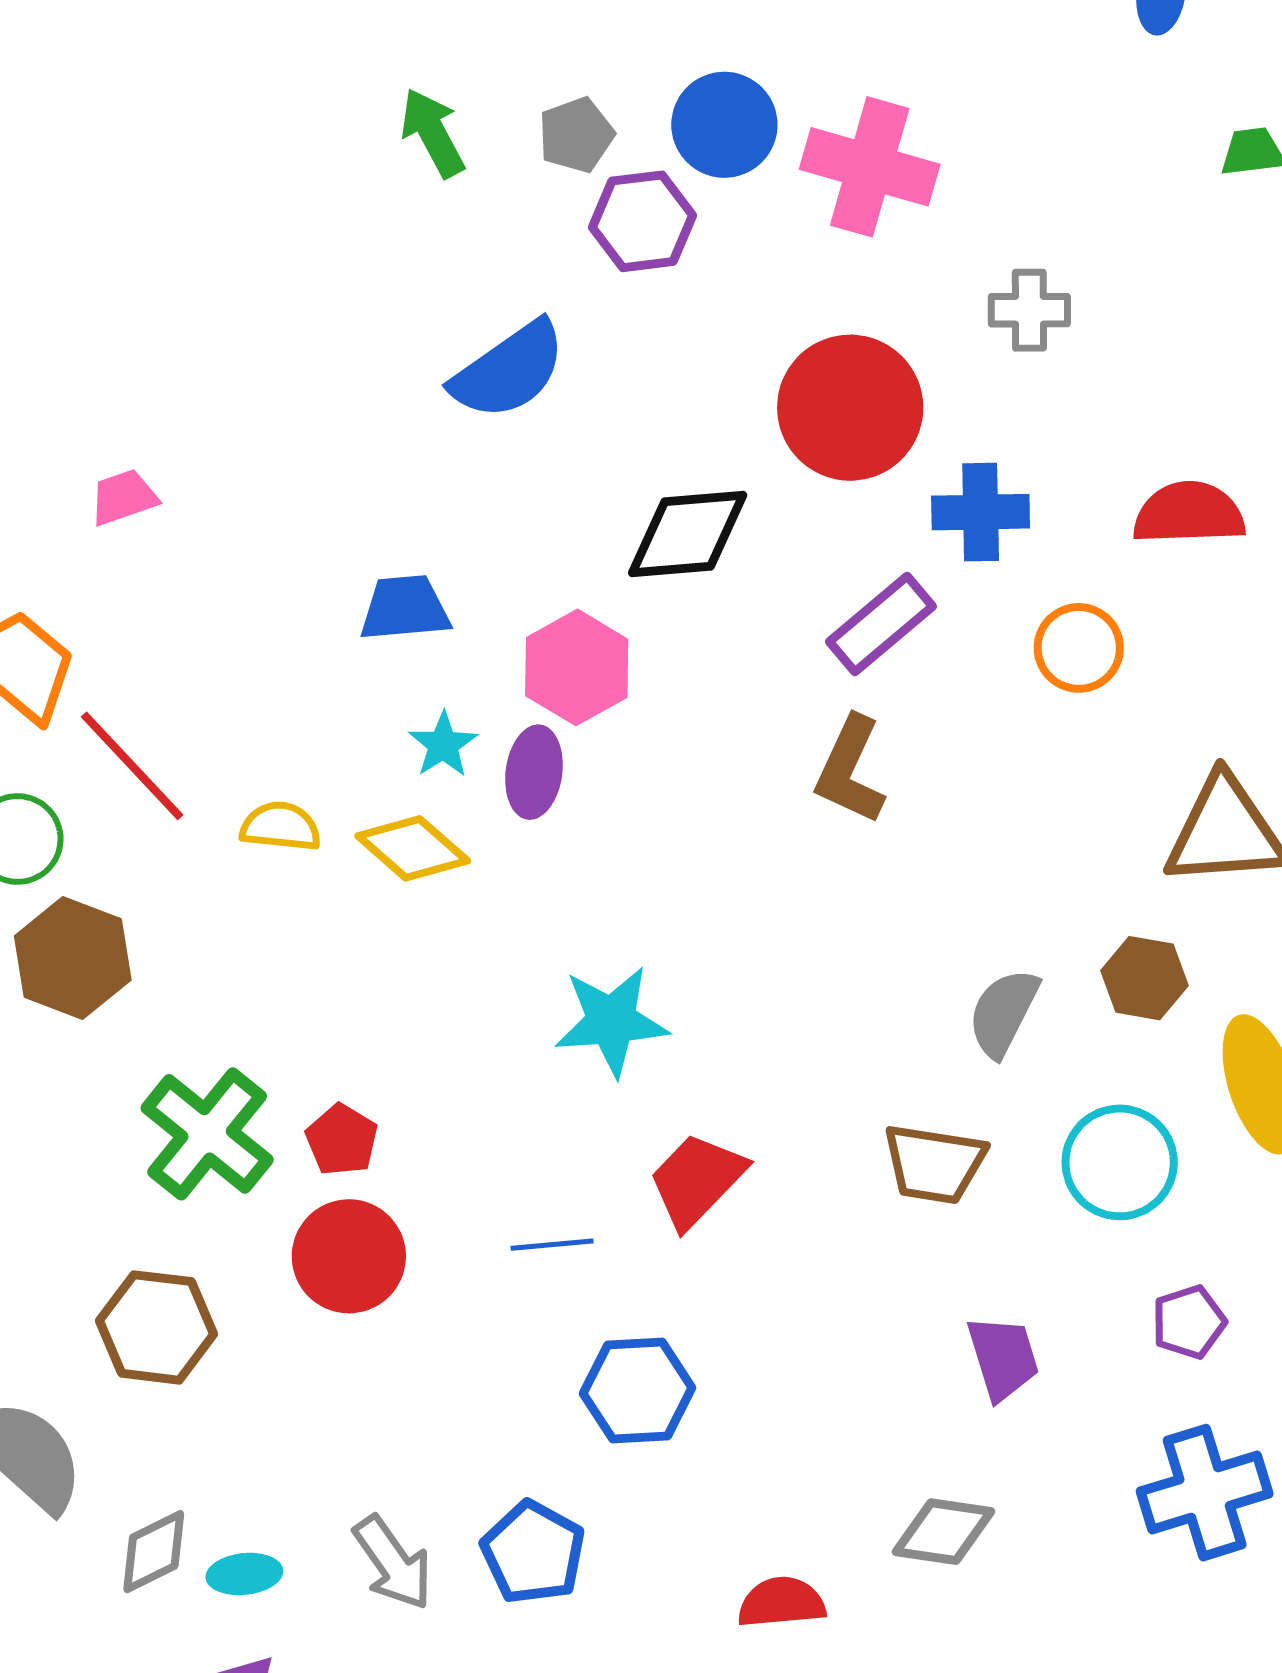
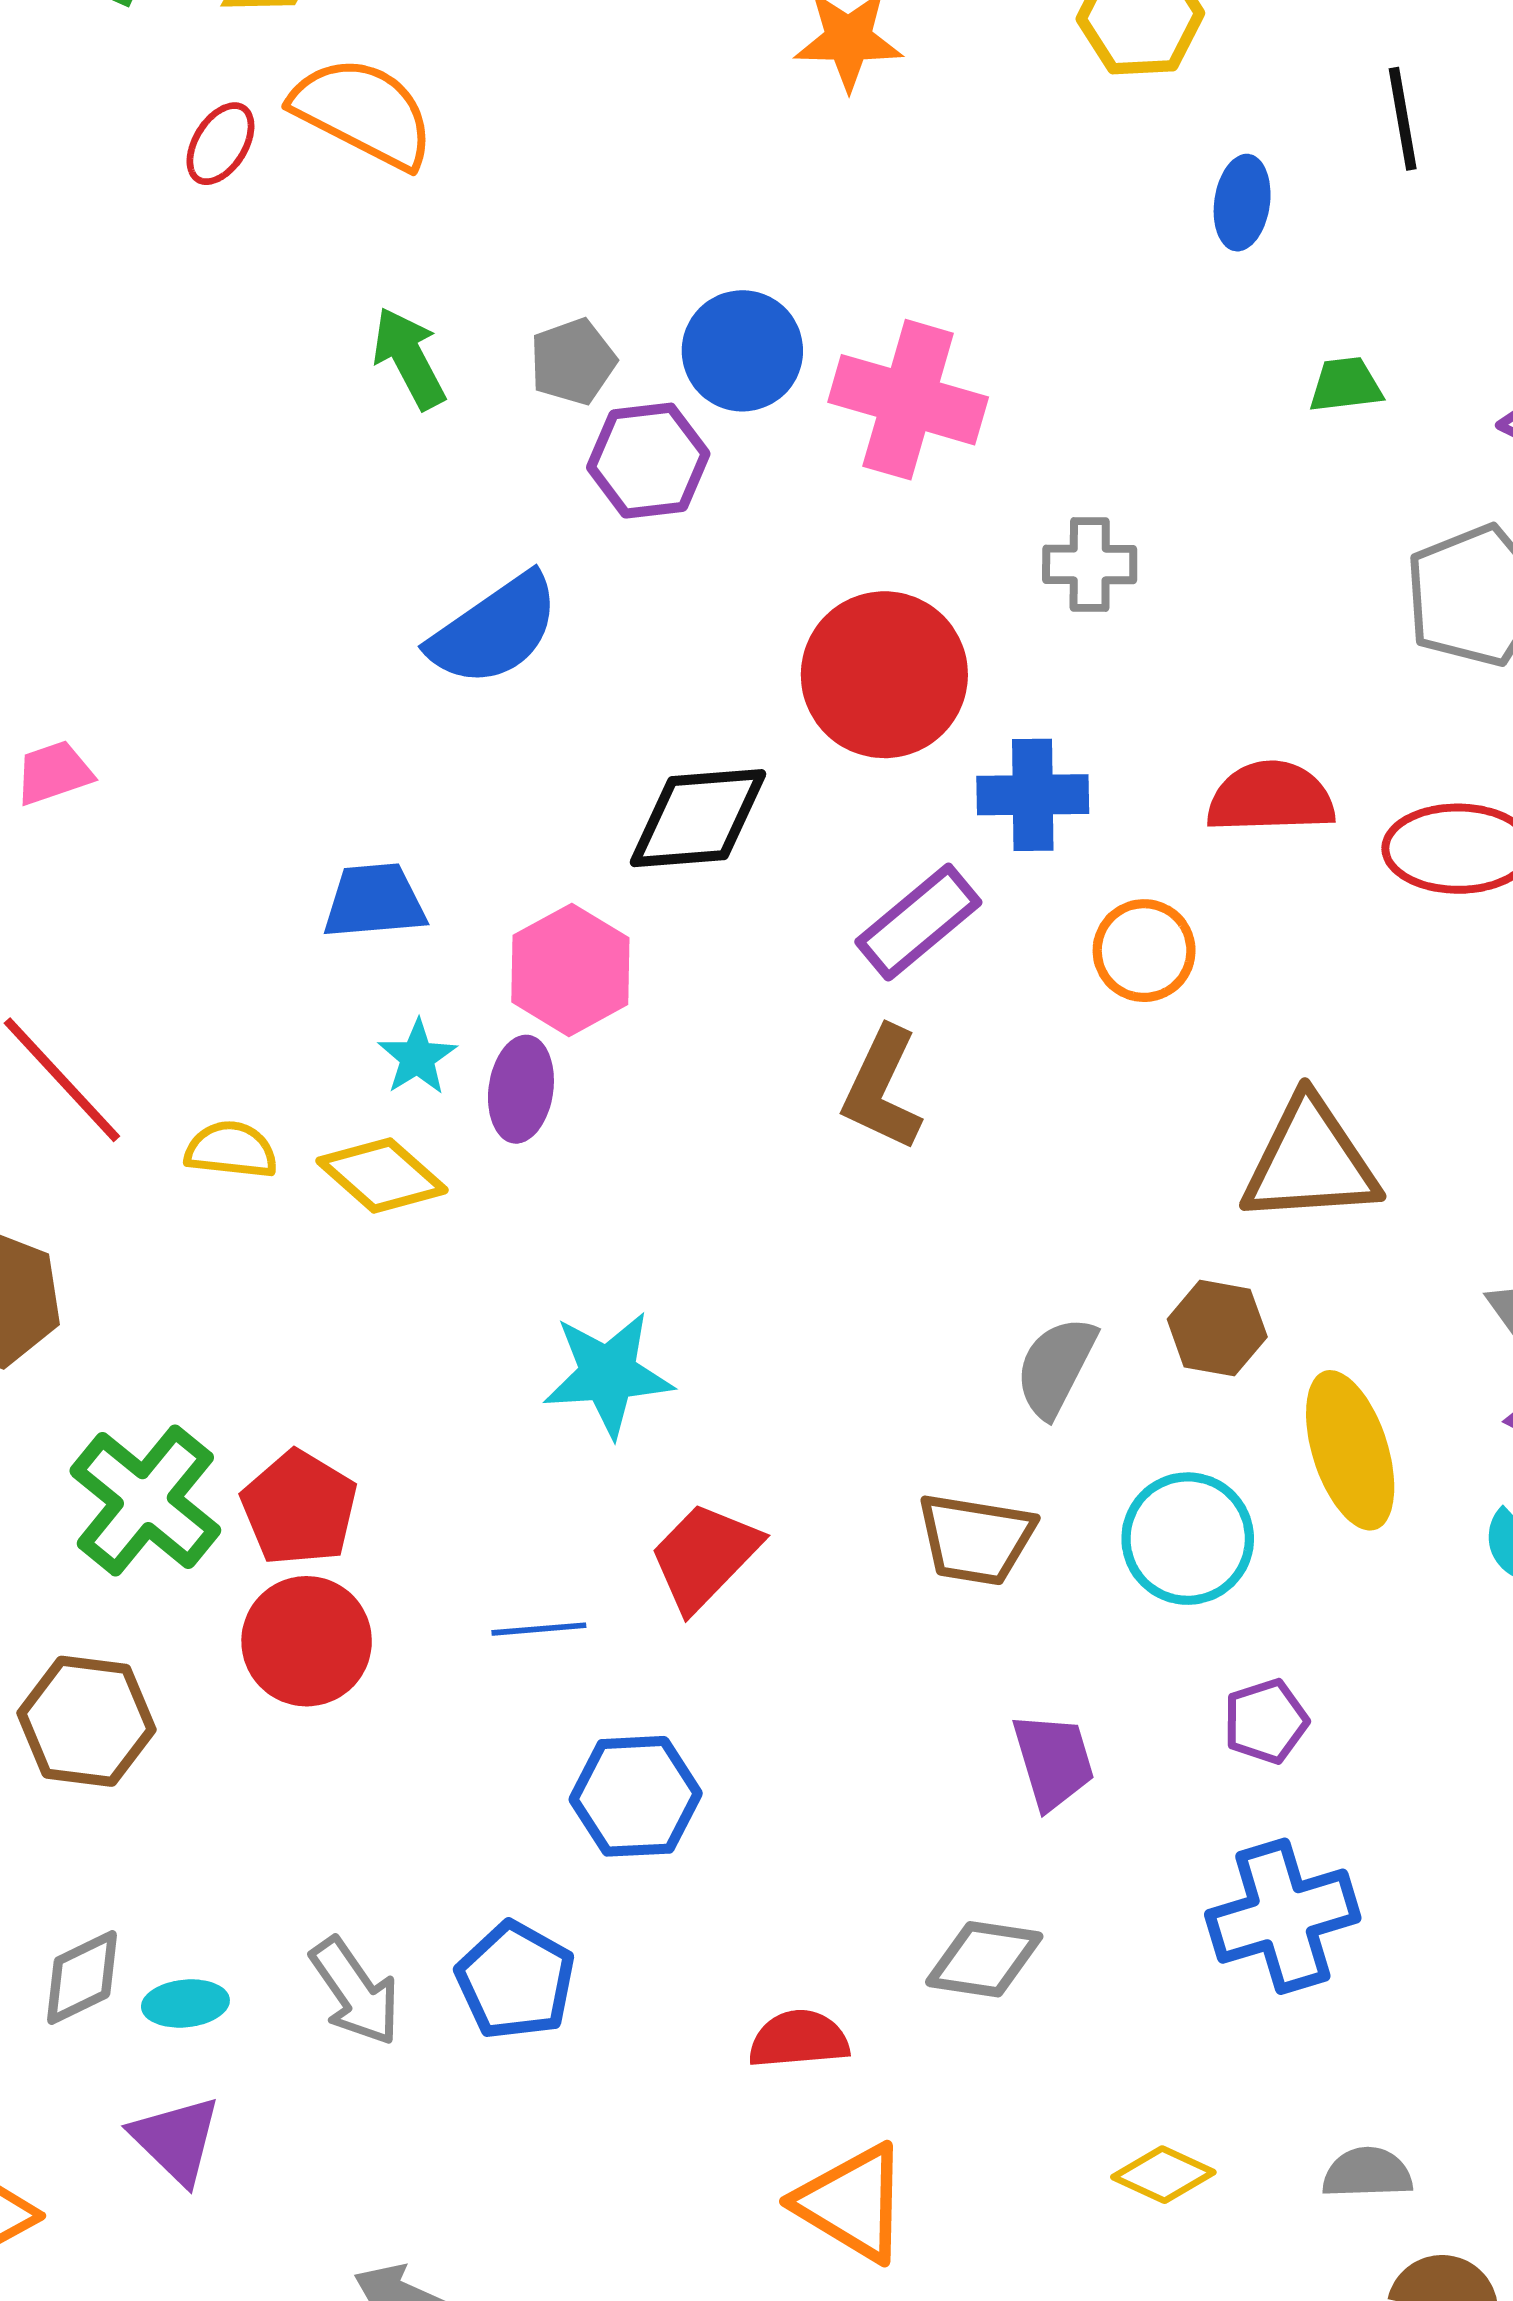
red pentagon: (342, 1140) -> (299, 1508), size x1.4

